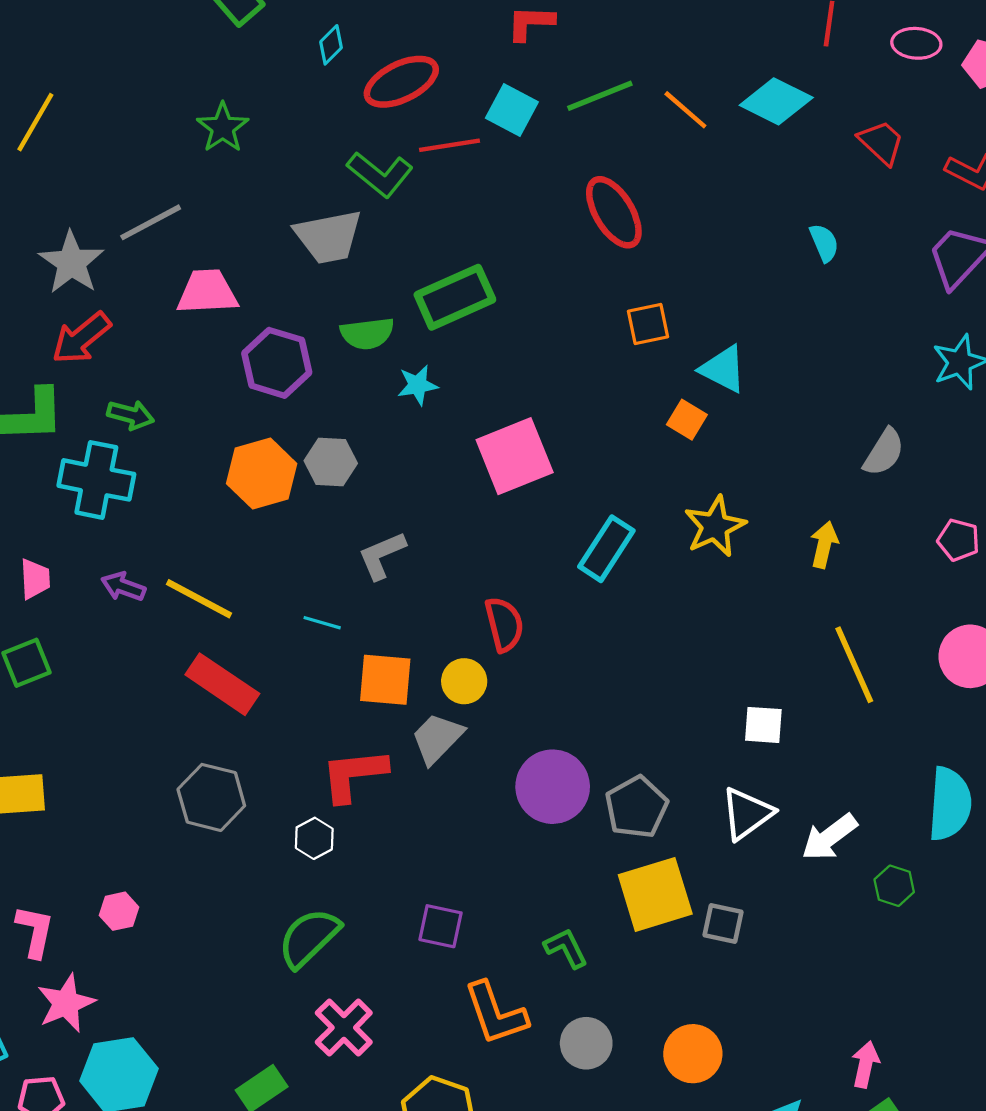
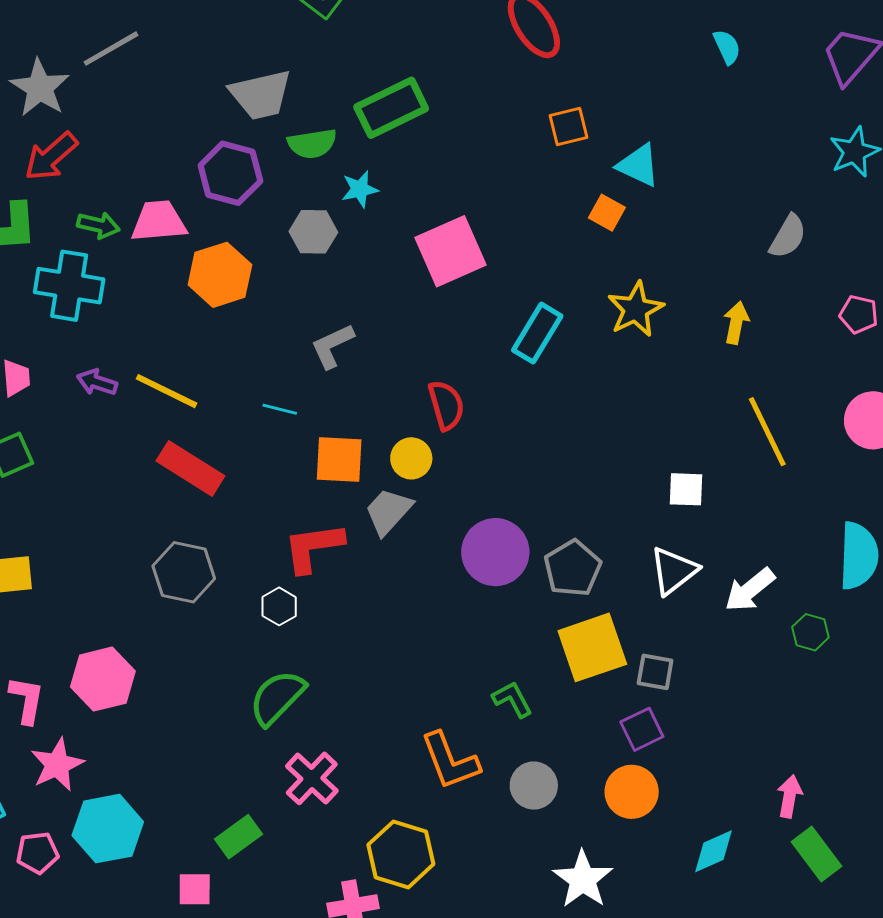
gray trapezoid: (328, 237) -> (261, 95), moved
pink trapezoid: (207, 292) -> (159, 221), moved
gray hexagon: (331, 462) -> (313, 232), moved
pink hexagon: (119, 911) -> (103, 679), size x1.8
purple square: (441, 926) -> (642, 729), moved, turned -36

